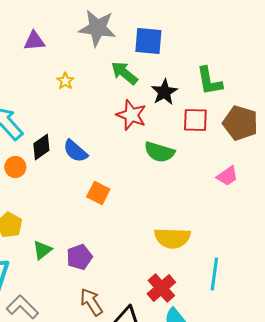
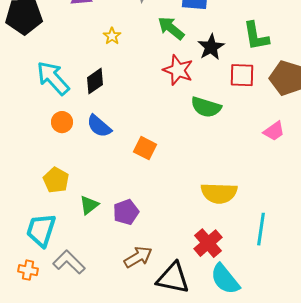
black diamond: (41, 147) -> (95, 81), moved
blue semicircle: (75, 151) -> (99, 126), moved
brown arrow: (91, 302) -> (138, 257), turned 92

